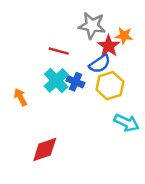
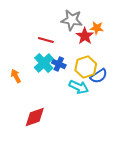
blue semicircle: (100, 64) -> (99, 76), moved
cyan arrow: (127, 123) -> (79, 87), moved

